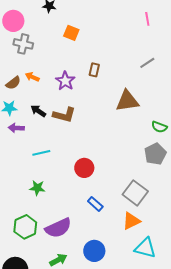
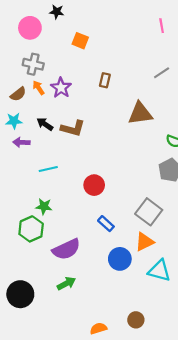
pink circle: (13, 21) -> (30, 28), moved
gray cross: (23, 44) -> (33, 64), moved
orange arrow: (32, 77) -> (39, 88), turned 32
purple star: (65, 81) -> (61, 88), moved
green hexagon: (25, 227) -> (31, 229), moved
blue circle: (94, 251) -> (120, 259), moved

